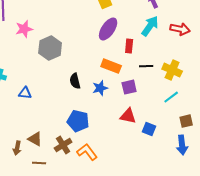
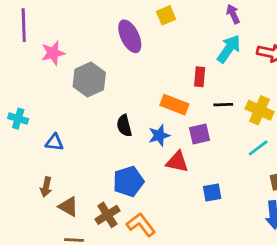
purple ellipse: (108, 29) -> (130, 36), moved, turned -60
red triangle: (128, 116) -> (177, 162), moved
blue pentagon: (78, 121) -> (128, 181), turned -30
blue square: (149, 129) -> (212, 193), moved, turned -32
brown arrow: (17, 148) -> (46, 187), moved

